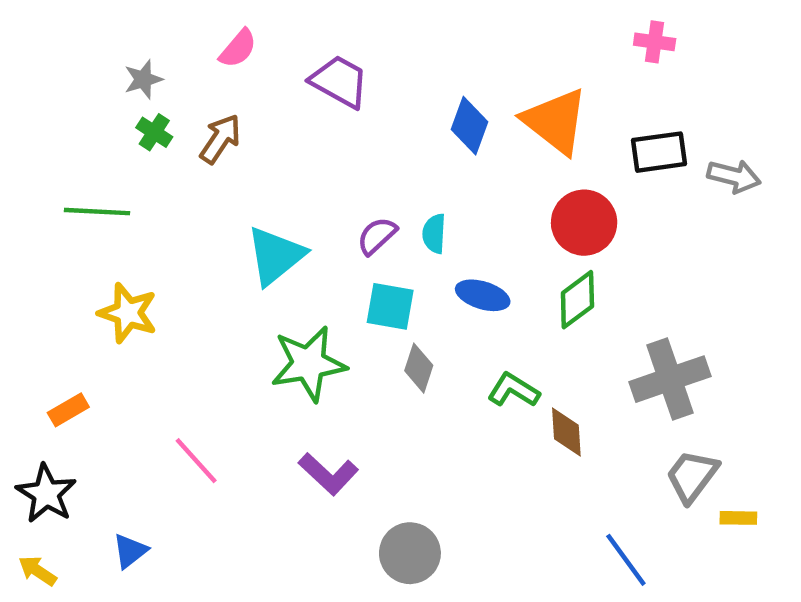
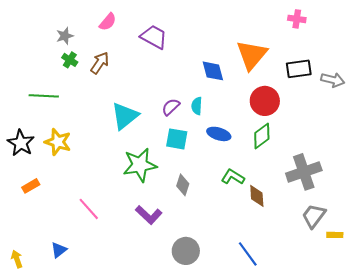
orange triangle: (555, 121) -> (252, 55), turned 32
blue diamond: (469, 126) -> (213, 71), moved, turned -35
gray diamond: (419, 368) -> (183, 185), moved
black star: (46, 494) -> (21, 143), moved
blue line: (626, 560) -> (248, 254), moved
yellow arrow: (37, 571) -> (17, 259), turned 36

